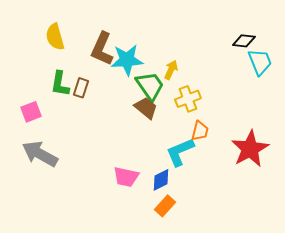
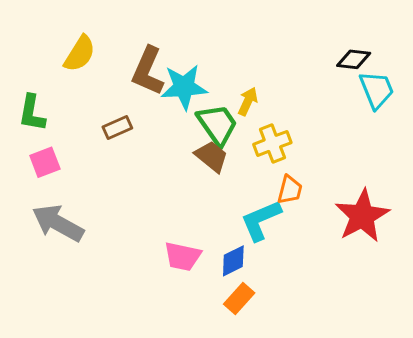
yellow semicircle: (55, 37) -> (80, 54), turned -132
green L-shape: (60, 84) -> (32, 113), moved
brown rectangle: (81, 88) -> (117, 128), turned 48

